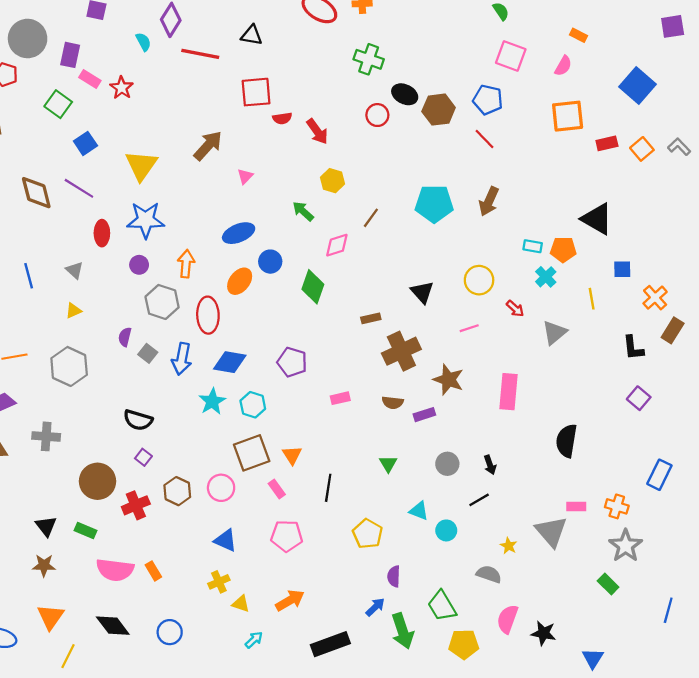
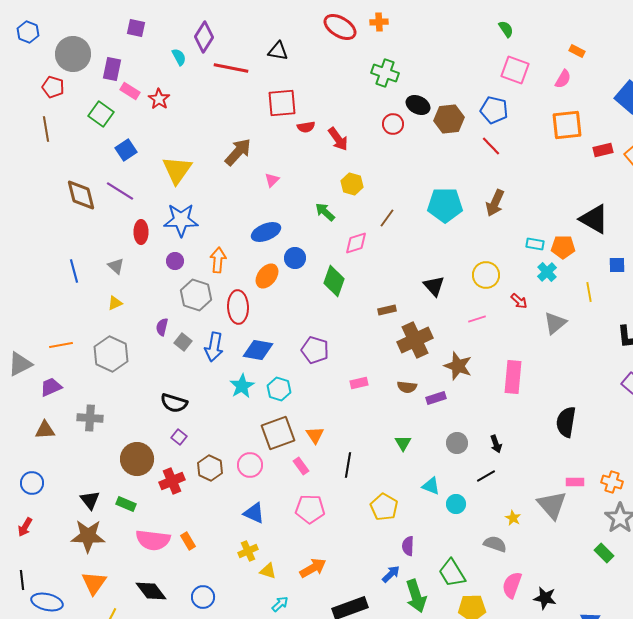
brown star: (44, 565) -> (88, 536), size x1.6

